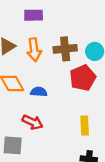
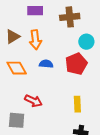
brown cross: (65, 49) -> (70, 17), moved
blue semicircle: (39, 92) -> (46, 64), moved

